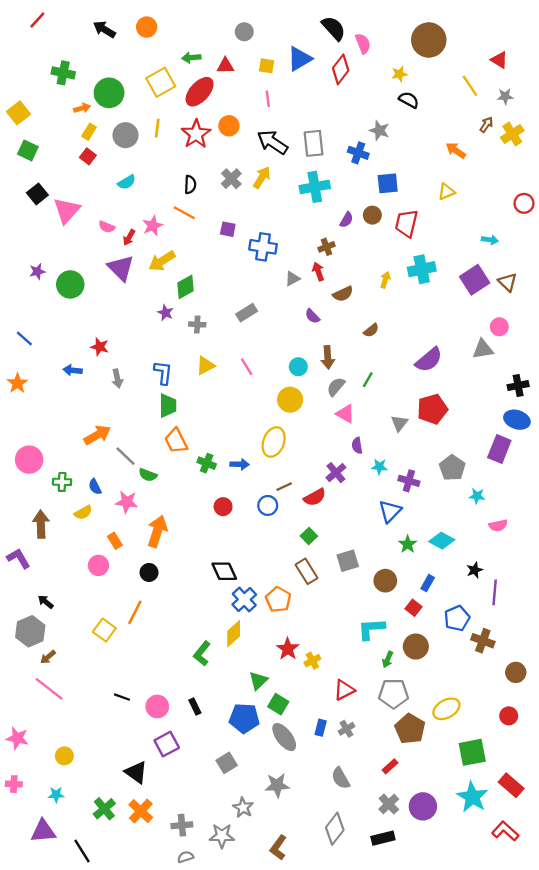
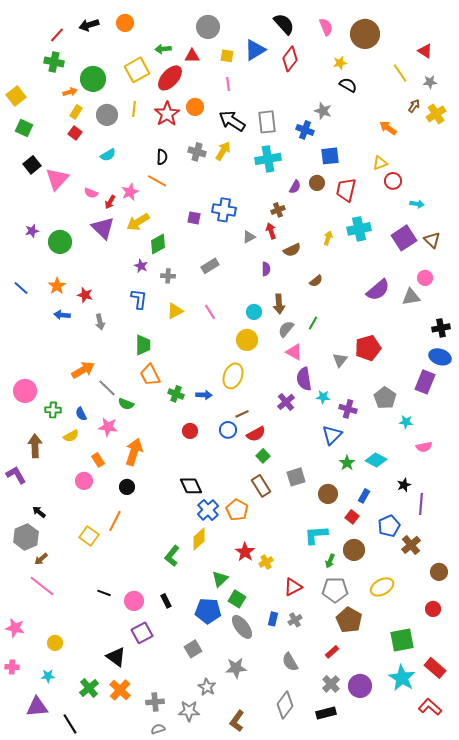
red line: (37, 20) -> (57, 35), moved
black arrow: (104, 29) -> (89, 25), turned -48
gray circle: (244, 32) -> (208, 27), size x1.5
pink semicircle: (363, 43) -> (326, 27), moved
gray cross: (231, 179) -> (197, 152), turned -30
red circle: (524, 203) -> (393, 181), moved
purple square: (228, 229) -> (194, 218), moved
purple semicircle: (312, 316) -> (266, 269), turned -136
purple semicircle: (429, 360) -> (378, 290), moved
blue L-shape: (163, 373) -> (139, 299), moved
orange star: (17, 383) -> (57, 286), moved
purple semicircle: (357, 446) -> (304, 379), size x1.6
red semicircle: (315, 497) -> (256, 434), moved
brown cross: (483, 641) -> (411, 545), turned 30
yellow ellipse: (446, 709) -> (382, 587), moved

